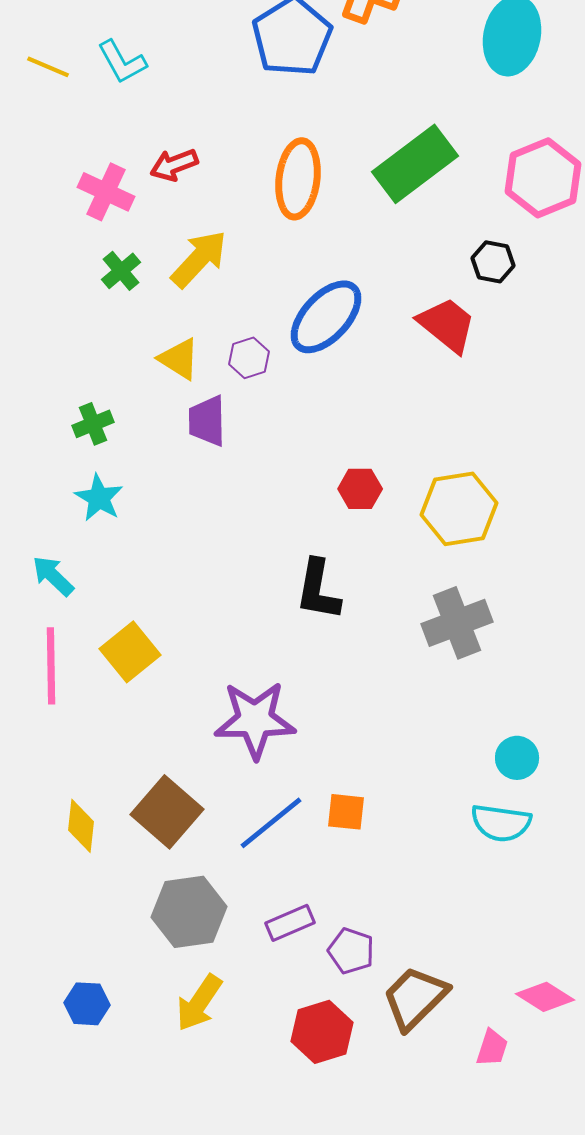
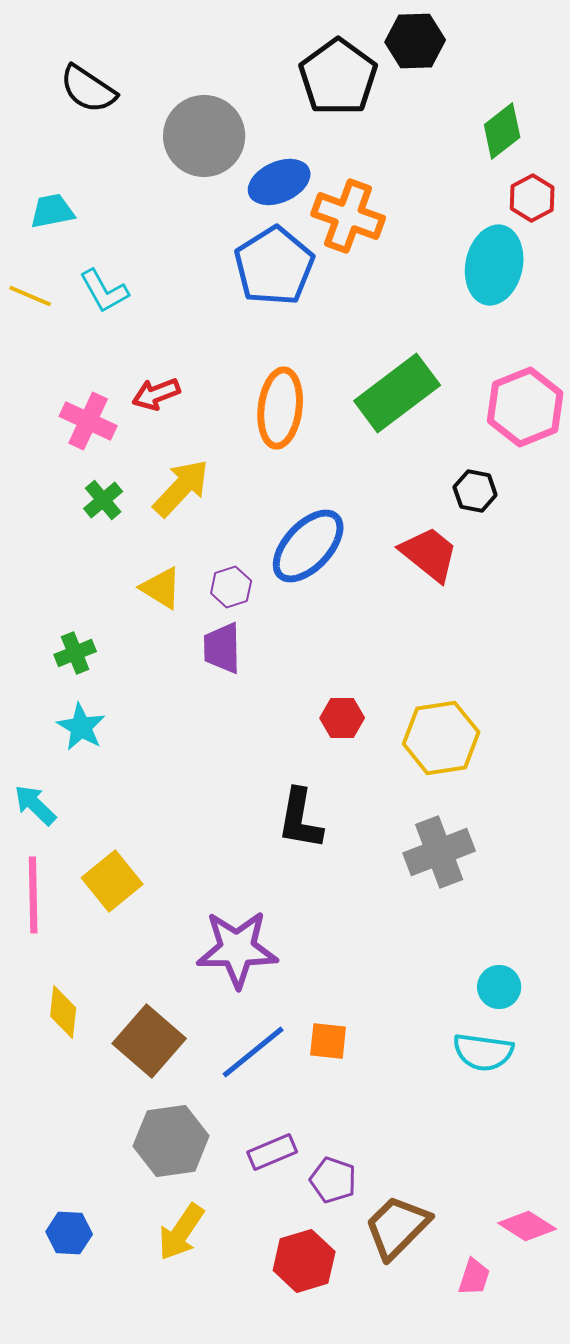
purple trapezoid: (207, 421) -> (222, 648), moved
yellow diamond: (81, 826) -> (63, 1012), moved

